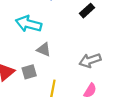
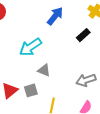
cyan arrow: (29, 24) -> (30, 47), turned -50

